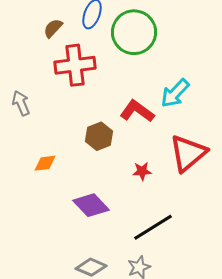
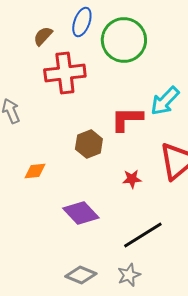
red L-shape: (137, 111) -> (127, 119), turned -36

